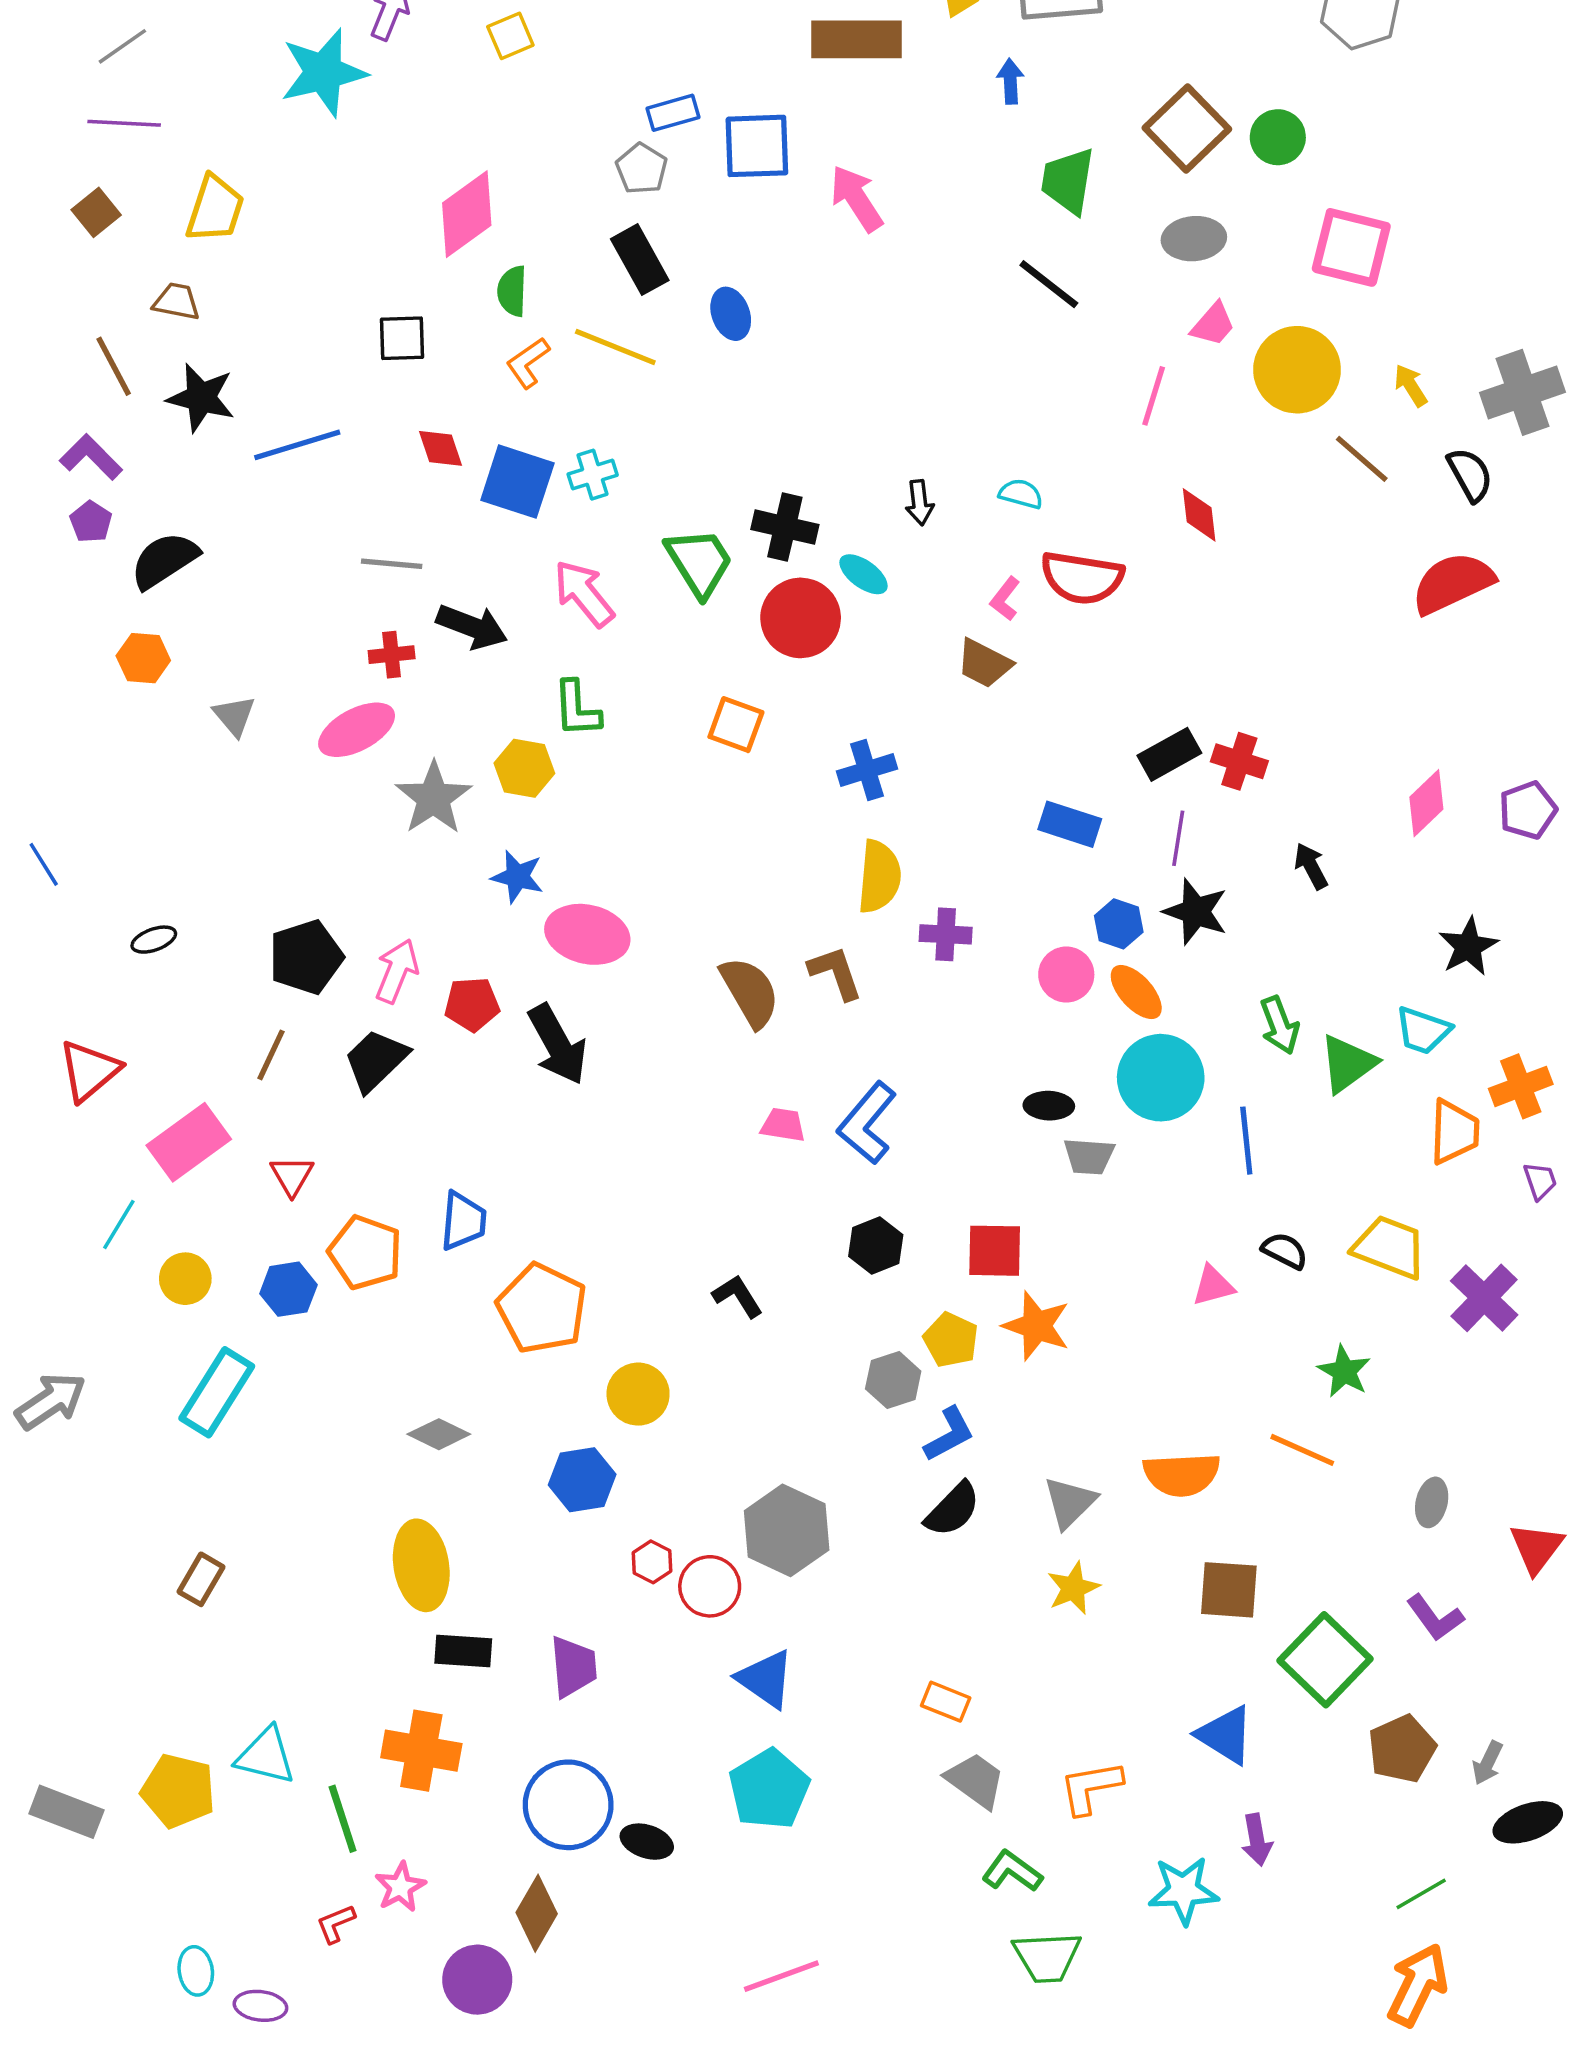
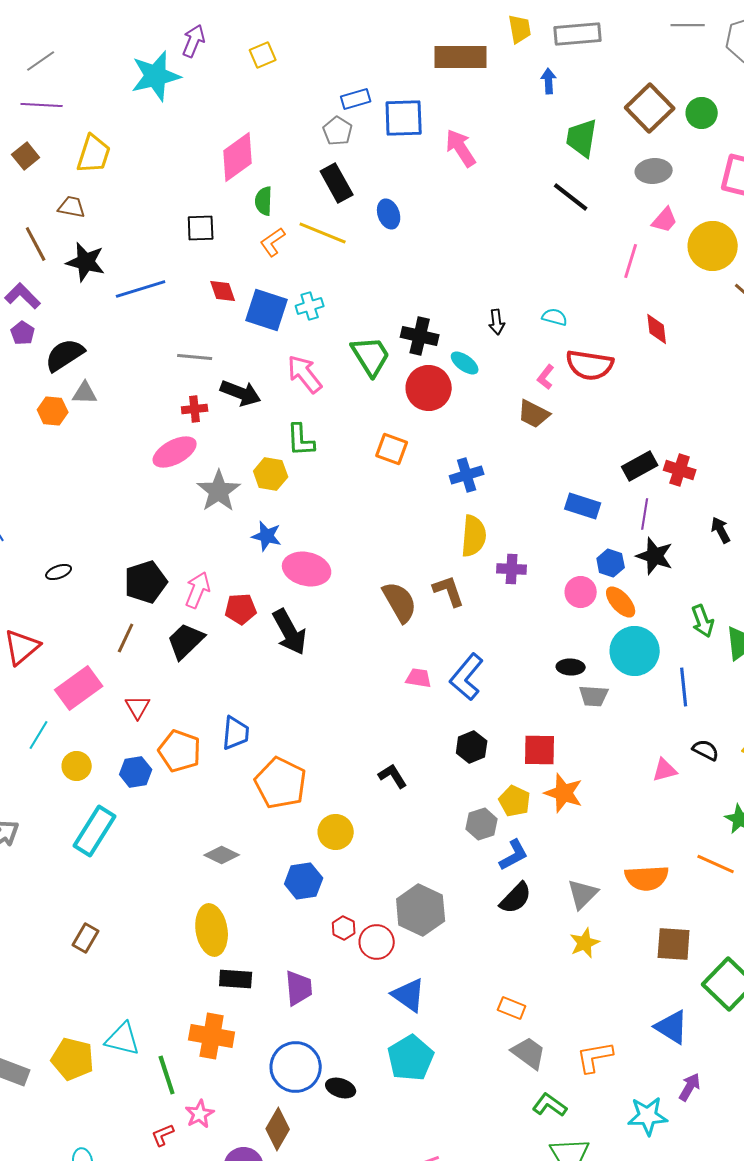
gray triangle: (234, 716) -> (85, 393), moved, turned -48
purple arrow: (1257, 1840) -> (690, 1087), turned -140

